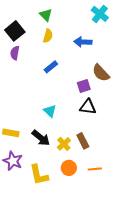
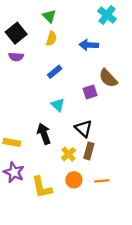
purple semicircle: (15, 53) -> (16, 57), turned -96
black triangle: (88, 107) -> (83, 128), moved, turned 36
cyan triangle: (50, 111) -> (58, 105), moved
black arrow: (41, 138) -> (44, 134), moved, turned -150
brown rectangle: (83, 141) -> (89, 151), turned 42

